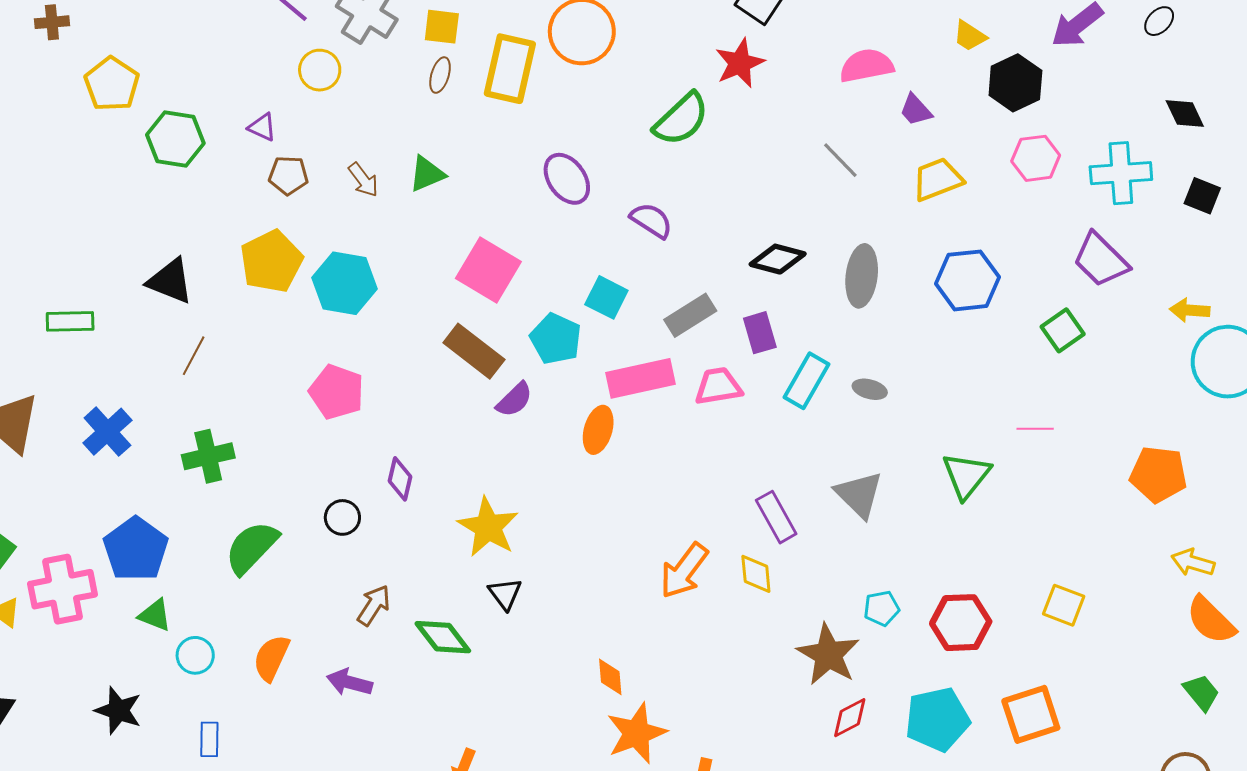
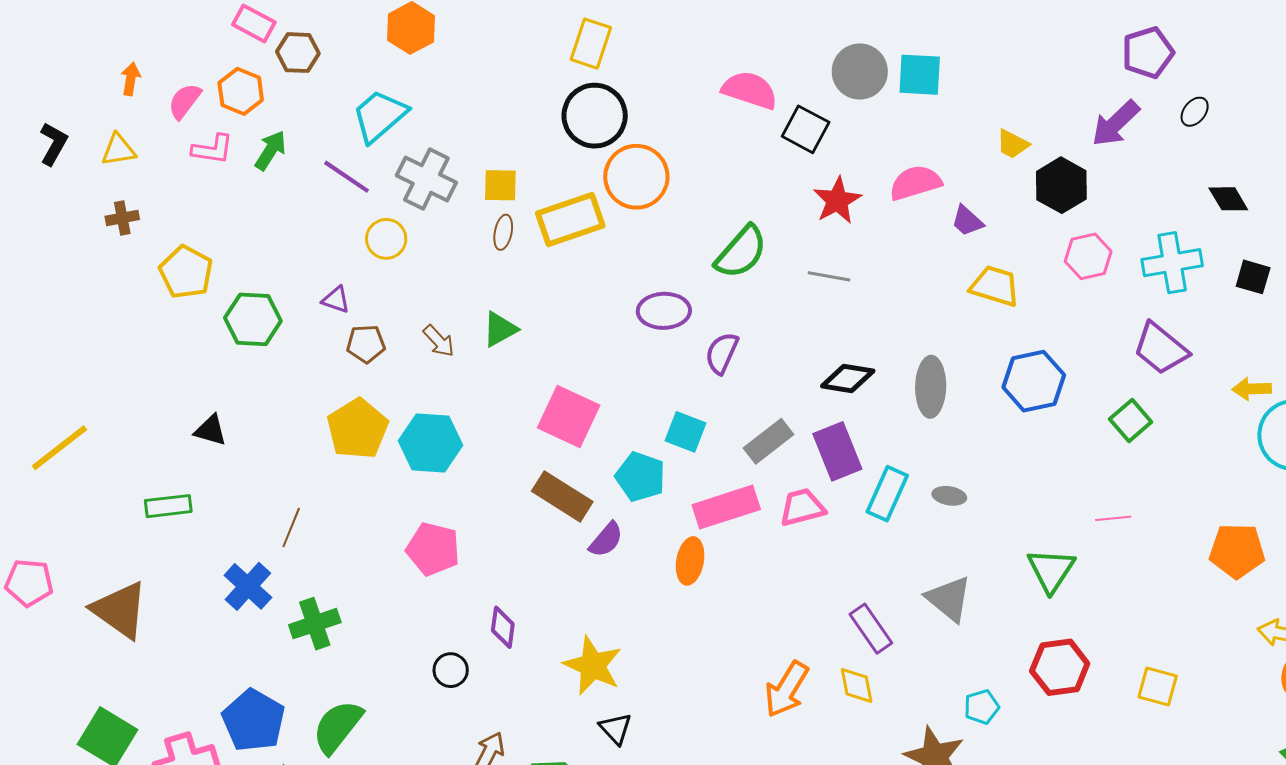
red star: (740, 63) -> (837, 200), moved
yellow rectangle: (510, 69) -> (570, 220), turned 64
gray line: (840, 160) -> (829, 276), moved, turned -30
purple ellipse: (567, 179) -> (664, 311), moved, turned -51
yellow trapezoid: (938, 179) -> (995, 286), turned 44
purple semicircle: (651, 220) -> (722, 353), turned -93
black triangle: (170, 281) -> (211, 430), moved, size x0.7
purple rectangle: (760, 333) -> (837, 451), size x1.4
blue cross: (107, 432) -> (248, 586), moved
green semicircle: (252, 547) -> (337, 727), moved
red hexagon: (961, 623) -> (1060, 667), moved

